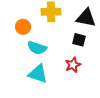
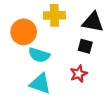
orange circle: (23, 27) -> (24, 32), size x1.5

